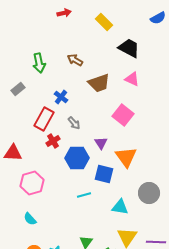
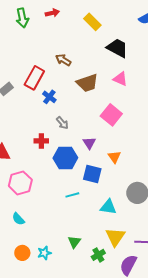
green arrow: (39, 63) -> (22, 18), moved
red rectangle: (44, 119) -> (34, 78), moved
red cross: (53, 141) -> (41, 141), turned 32
orange triangle: (126, 157) -> (114, 157), size x0.6

